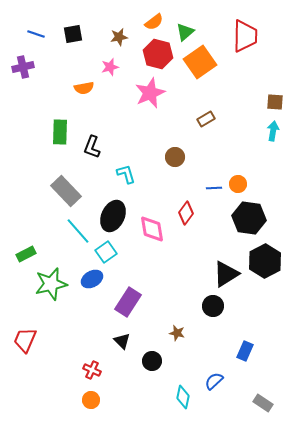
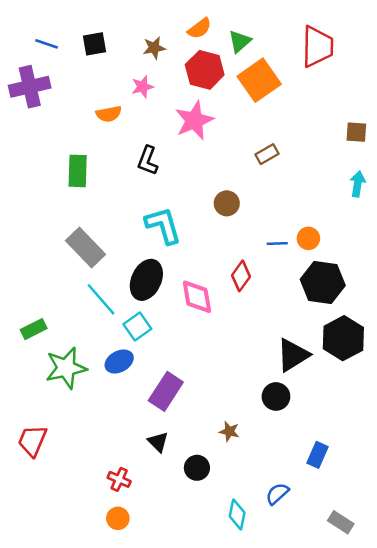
purple cross: (23, 67) -> (30, 87), size x1.4
cyan arrow: (273, 131) -> (358, 184), moved
black L-shape: (92, 147) -> (148, 161), moved
cyan L-shape: (126, 174) -> (163, 225), size x1.5

